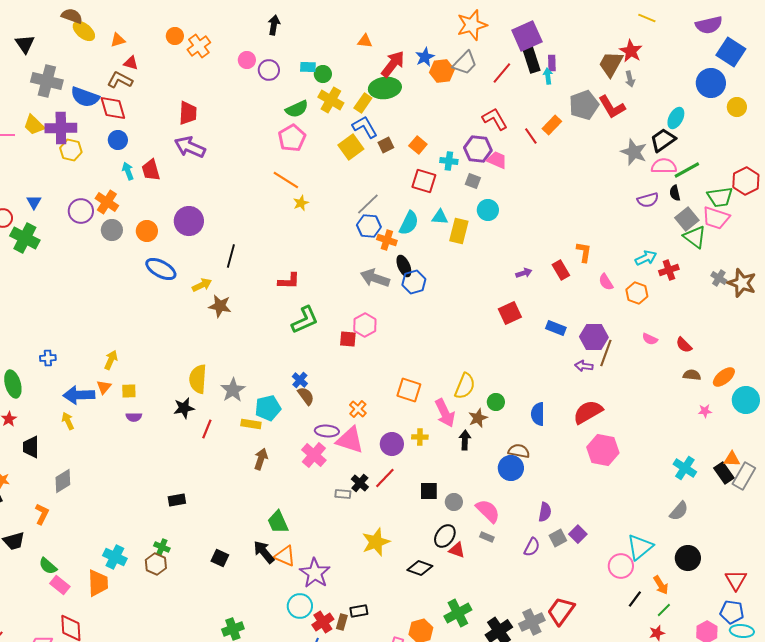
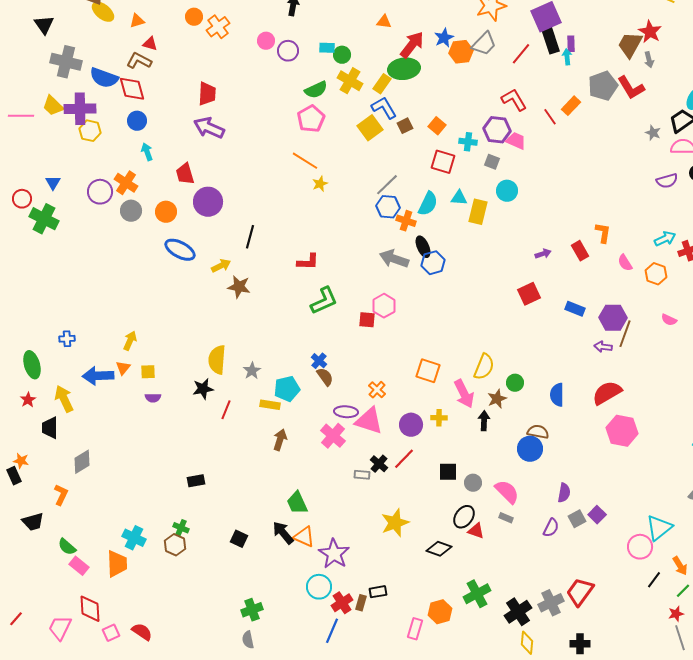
gray star: (634, 152) -> (653, 133), size x0.6
red trapezoid: (151, 170) -> (185, 174), moved
gray star: (233, 390) -> (252, 371), size x0.7
yellow arrow: (68, 421) -> (64, 399), moved, size x1.5

